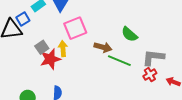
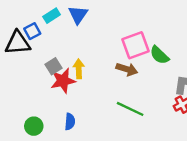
pink square: (75, 28) -> (135, 45), moved
green line: (119, 61) -> (130, 109), moved

